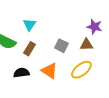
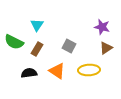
brown triangle: (86, 45) -> (106, 48), moved, turned -32
yellow ellipse: (81, 70) -> (89, 70), turned 35

